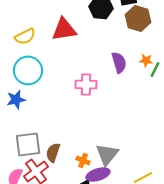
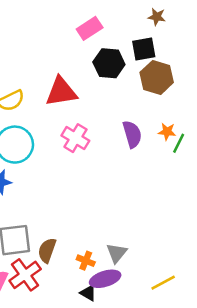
pink cross: (86, 84) -> (75, 138), moved, turned 30
gray triangle: (107, 154) -> (117, 253), size x0.7

